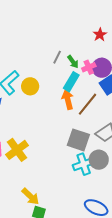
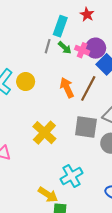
pink cross: (89, 67) -> (82, 50), turned -32
cyan rectangle: (71, 82) -> (60, 26), moved
yellow cross: (17, 150) -> (44, 133), moved
cyan cross: (84, 164) -> (72, 176), moved

